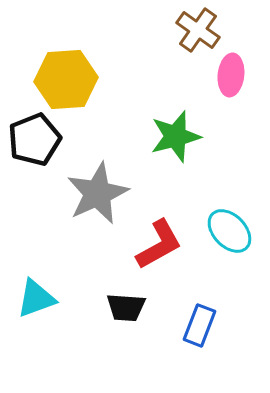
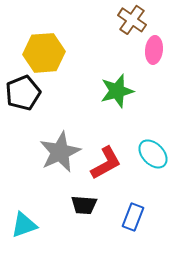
gray star: (97, 193) -> (60, 152), moved
cyan triangle: (36, 298) -> (24, 225), moved

